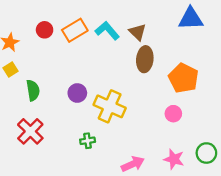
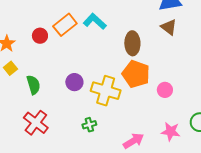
red circle: (45, 30) -> (40, 36), moved
brown triangle: (138, 32) -> (169, 27), moved
orange pentagon: (184, 78) -> (136, 74), moved

